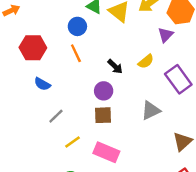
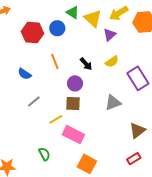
purple triangle: (166, 35) -> (110, 35), moved
red hexagon: (33, 48) -> (32, 32), moved
orange line: (76, 53) -> (55, 61), moved
yellow line: (72, 142) -> (56, 119), moved

